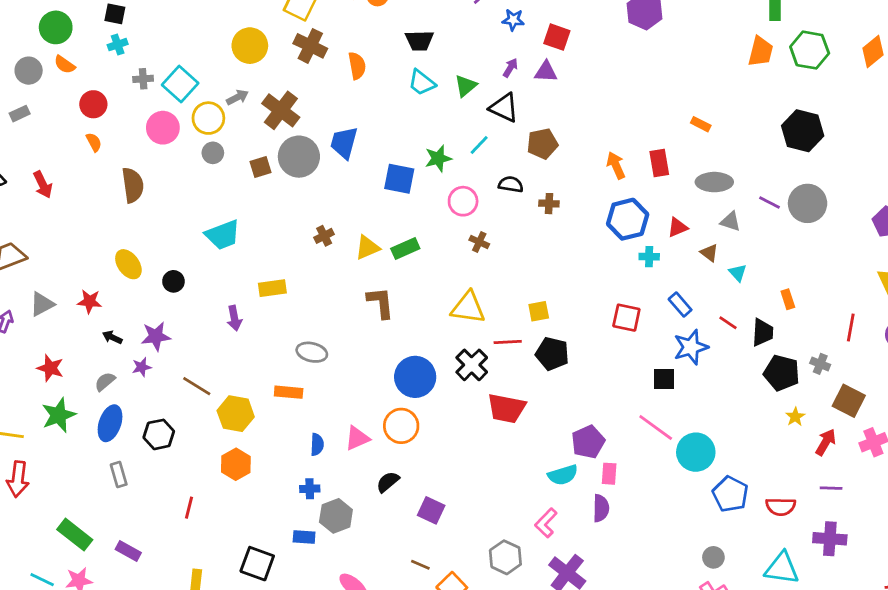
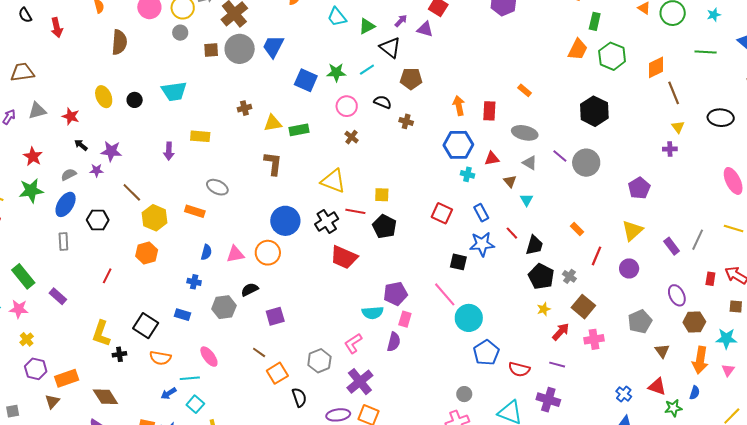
black circle: (173, 281) -> (135, 100), moved
orange rectangle: (788, 299) -> (577, 229), moved, turned -40
purple square: (431, 510) -> (275, 316), turned 36
gray hexagon: (336, 516) -> (224, 307), moved

